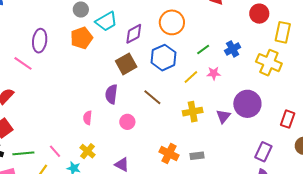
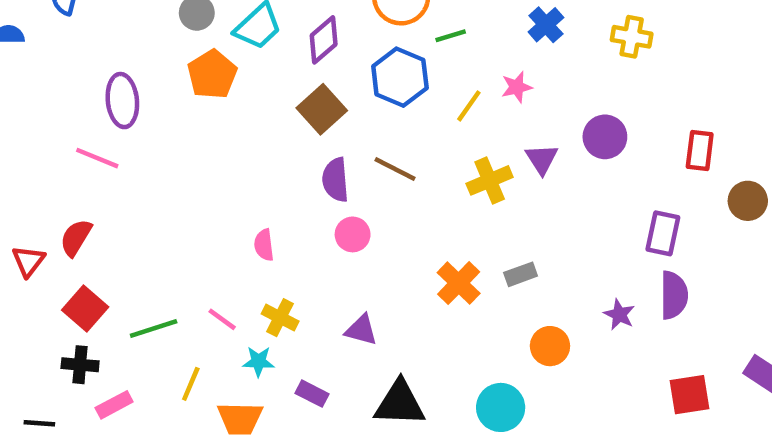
green line: (203, 49) -> (451, 36), moved, turned 32
yellow cross: (269, 63) -> (632, 37), size x0.7
purple semicircle: (111, 94) -> (335, 180), moved
purple circle: (247, 104) -> (605, 137), size x0.7
purple triangle: (223, 116) -> (542, 159), moved
pink line: (55, 151) -> (222, 319), moved
green line: (23, 153) -> (154, 328), moved
orange cross: (169, 154) -> (459, 283), turned 30

